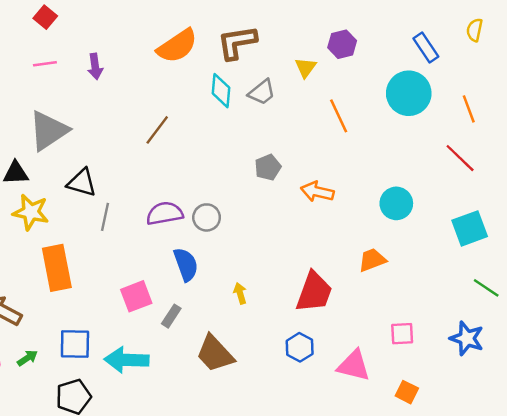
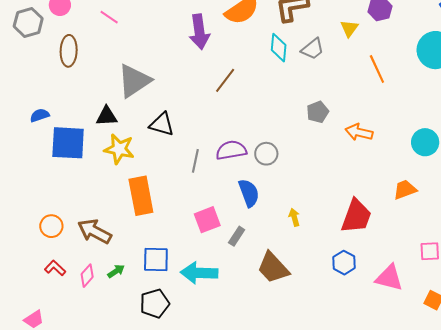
pink line: (45, 64) -> (109, 17), moved, turned 42
purple arrow: (95, 66) -> (199, 32), moved, size x1.6
gray line: (105, 217) -> (195, 161), moved

